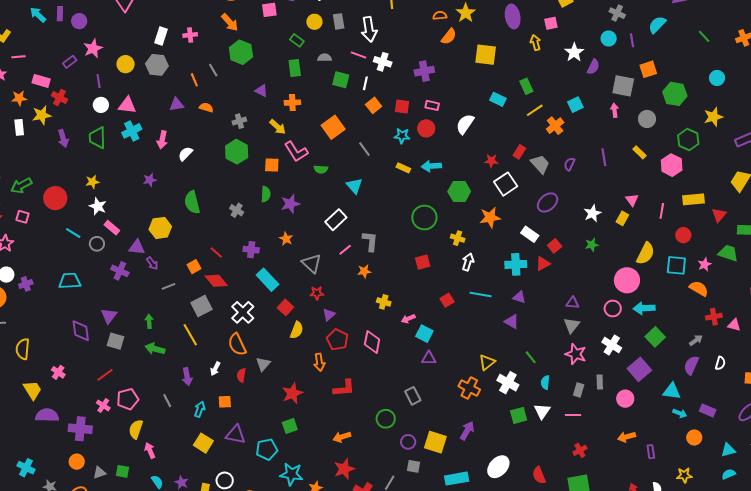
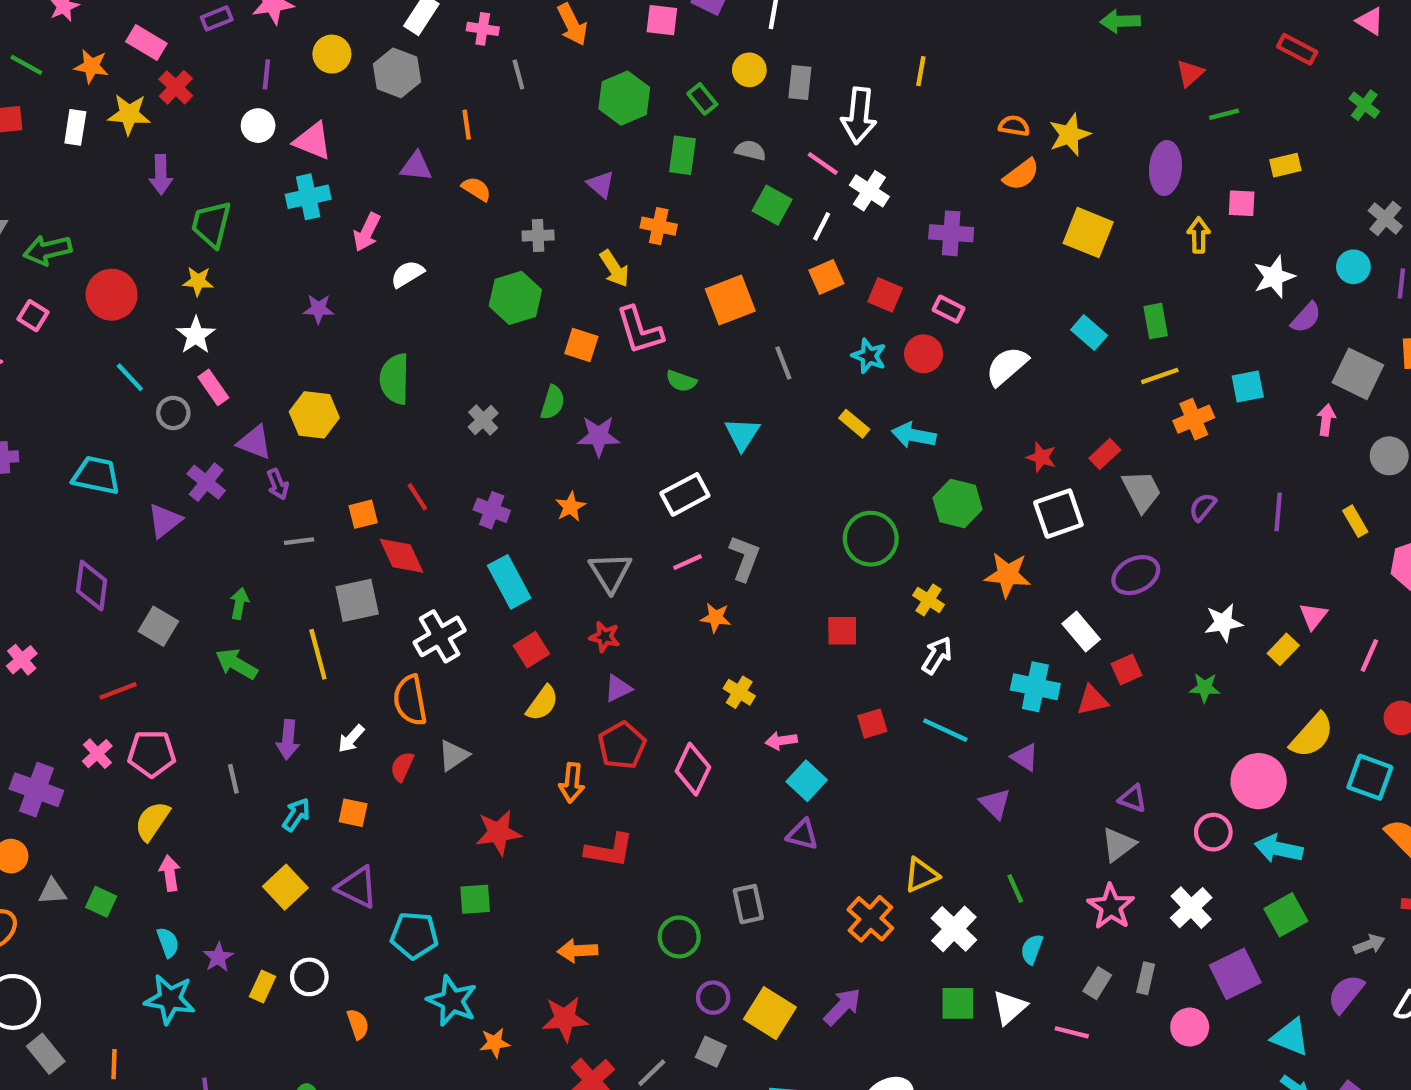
green hexagon: (241, 52) -> (624, 98), moved
gray line: (213, 70) -> (518, 74), moved
green trapezoid: (97, 138) -> (211, 224), moved
purple triangle: (109, 316) -> (165, 521), moved

